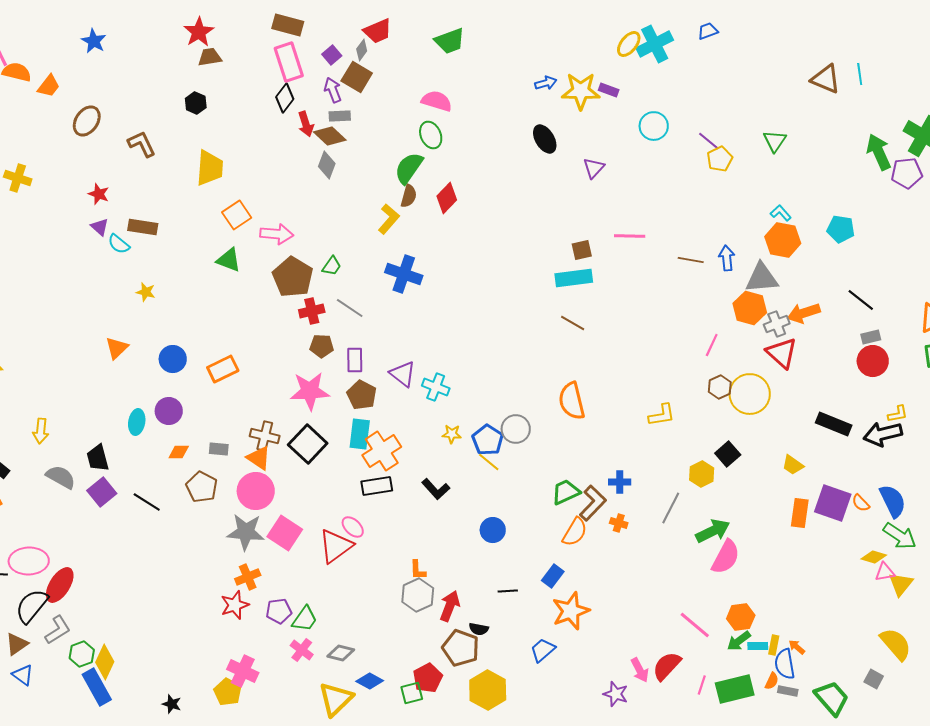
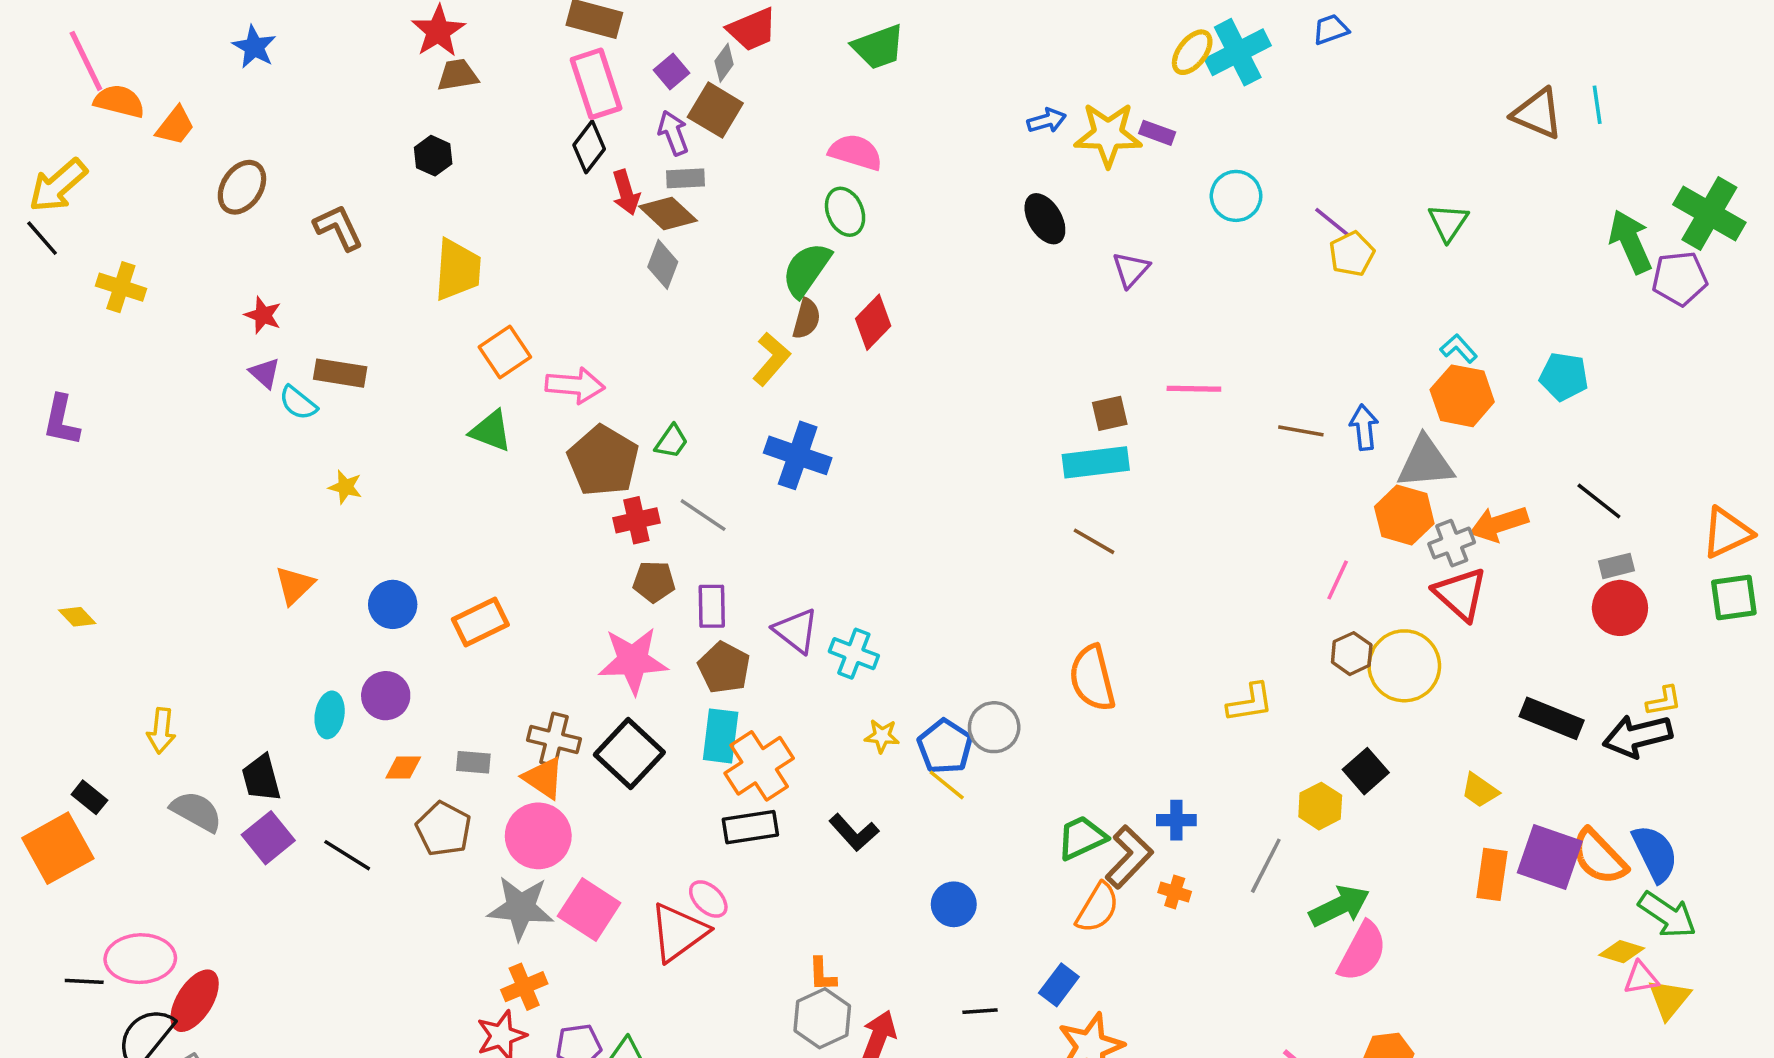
orange semicircle: (861, 503) -> (1599, 857), size x1.8

